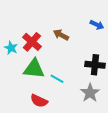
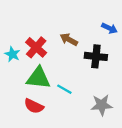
black cross: (95, 65) -> (96, 56), moved
gray star: (90, 93) -> (102, 105), turned 30
red semicircle: (39, 101) -> (34, 106), moved

